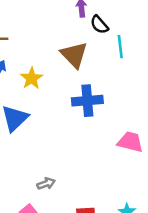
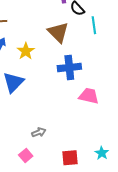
pink trapezoid: (130, 142) -> (89, 96), moved

